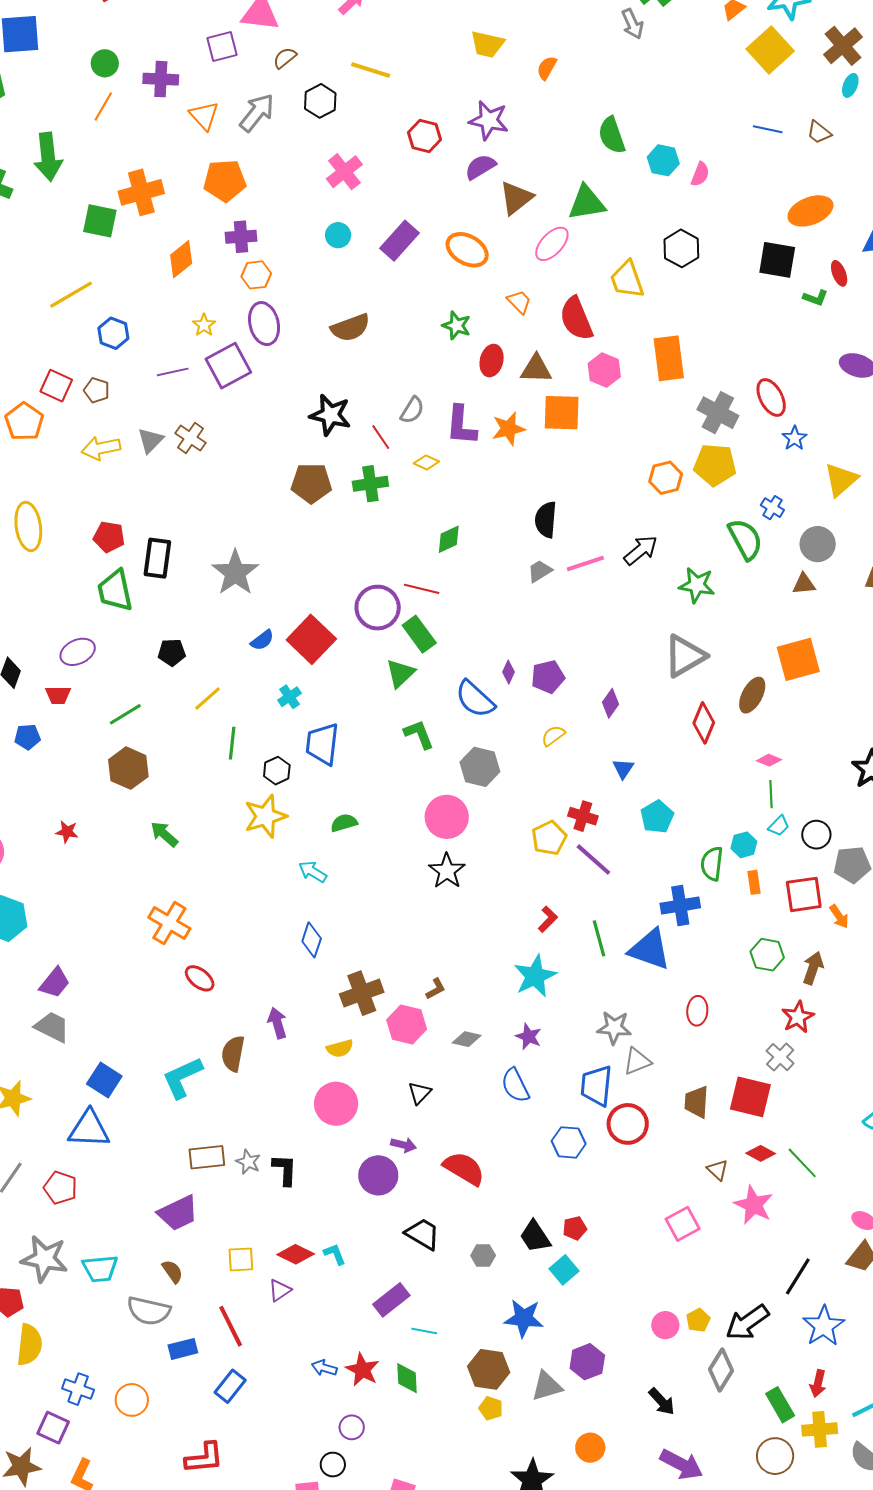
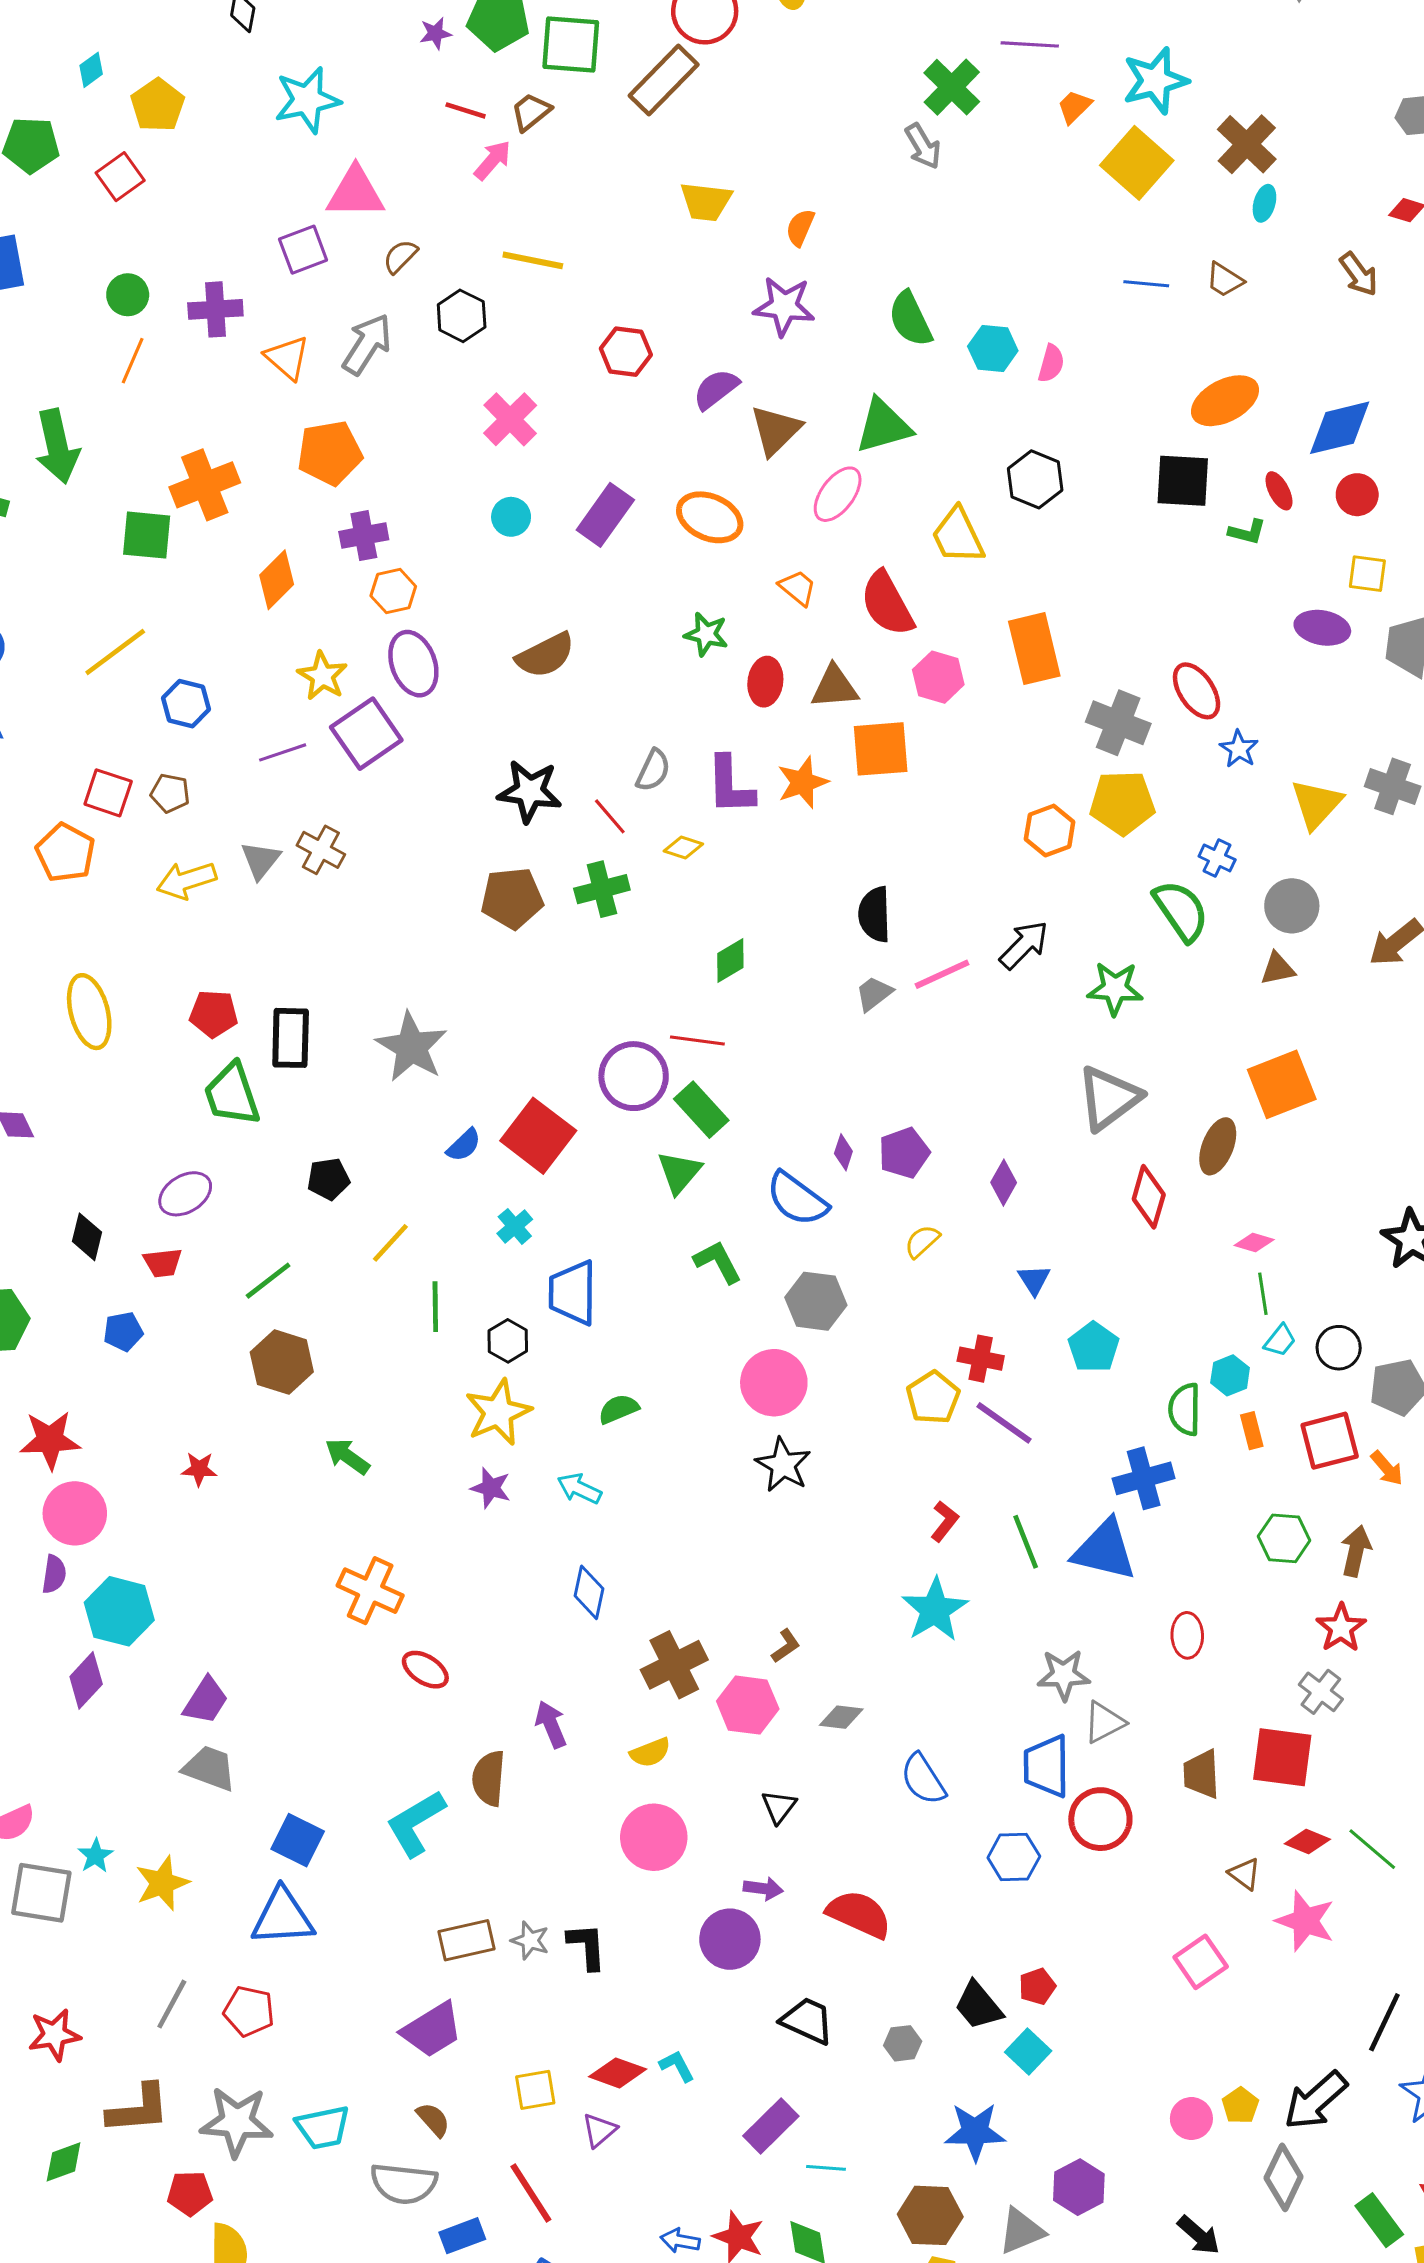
purple star: (489, 120) -> (784, 306), moved
yellow star: (204, 325) -> (322, 676), size x1.4
purple star: (529, 1037) -> (491, 1488), moved

